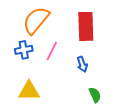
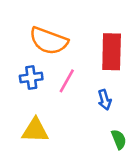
orange semicircle: (36, 20) -> (49, 41), turned -112

